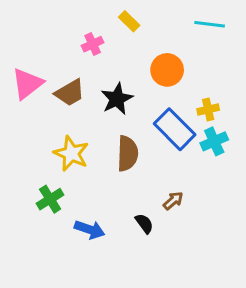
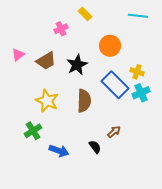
pink triangle: (27, 84) -> (18, 55), size x0.6
yellow cross: (208, 109) -> (137, 72), turned 32

